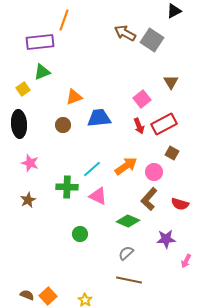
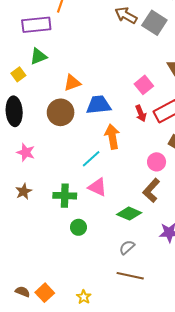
brown circle: (63, 125) -> (61, 112), size x1.6
orange arrow: (126, 166) -> (112, 137), moved, turned -65
green cross: (67, 187) -> (65, 196), moved

